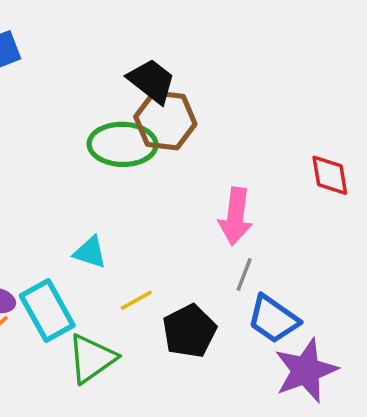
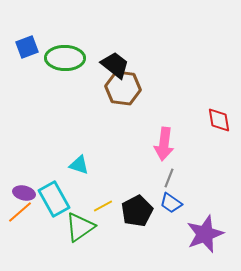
green ellipse: (123, 144) -> (65, 58), moved
yellow line: (136, 300) -> (103, 206), moved
blue trapezoid: (273, 319) -> (171, 203), moved, size x0.7

